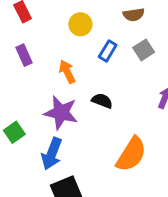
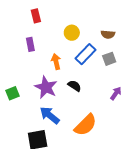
blue rectangle: (108, 51) -> (86, 54), size x1.5
blue arrow: (52, 154) -> (50, 115), moved, turned 95

